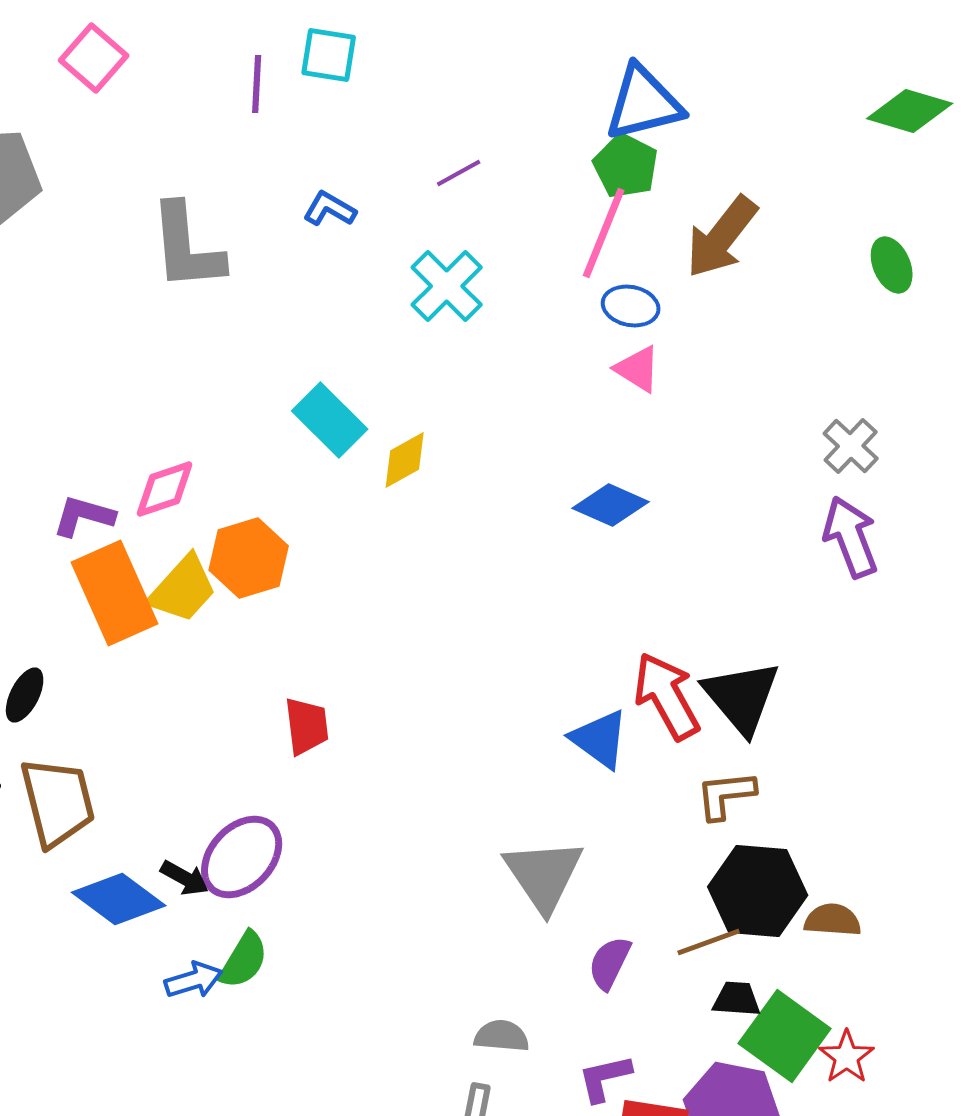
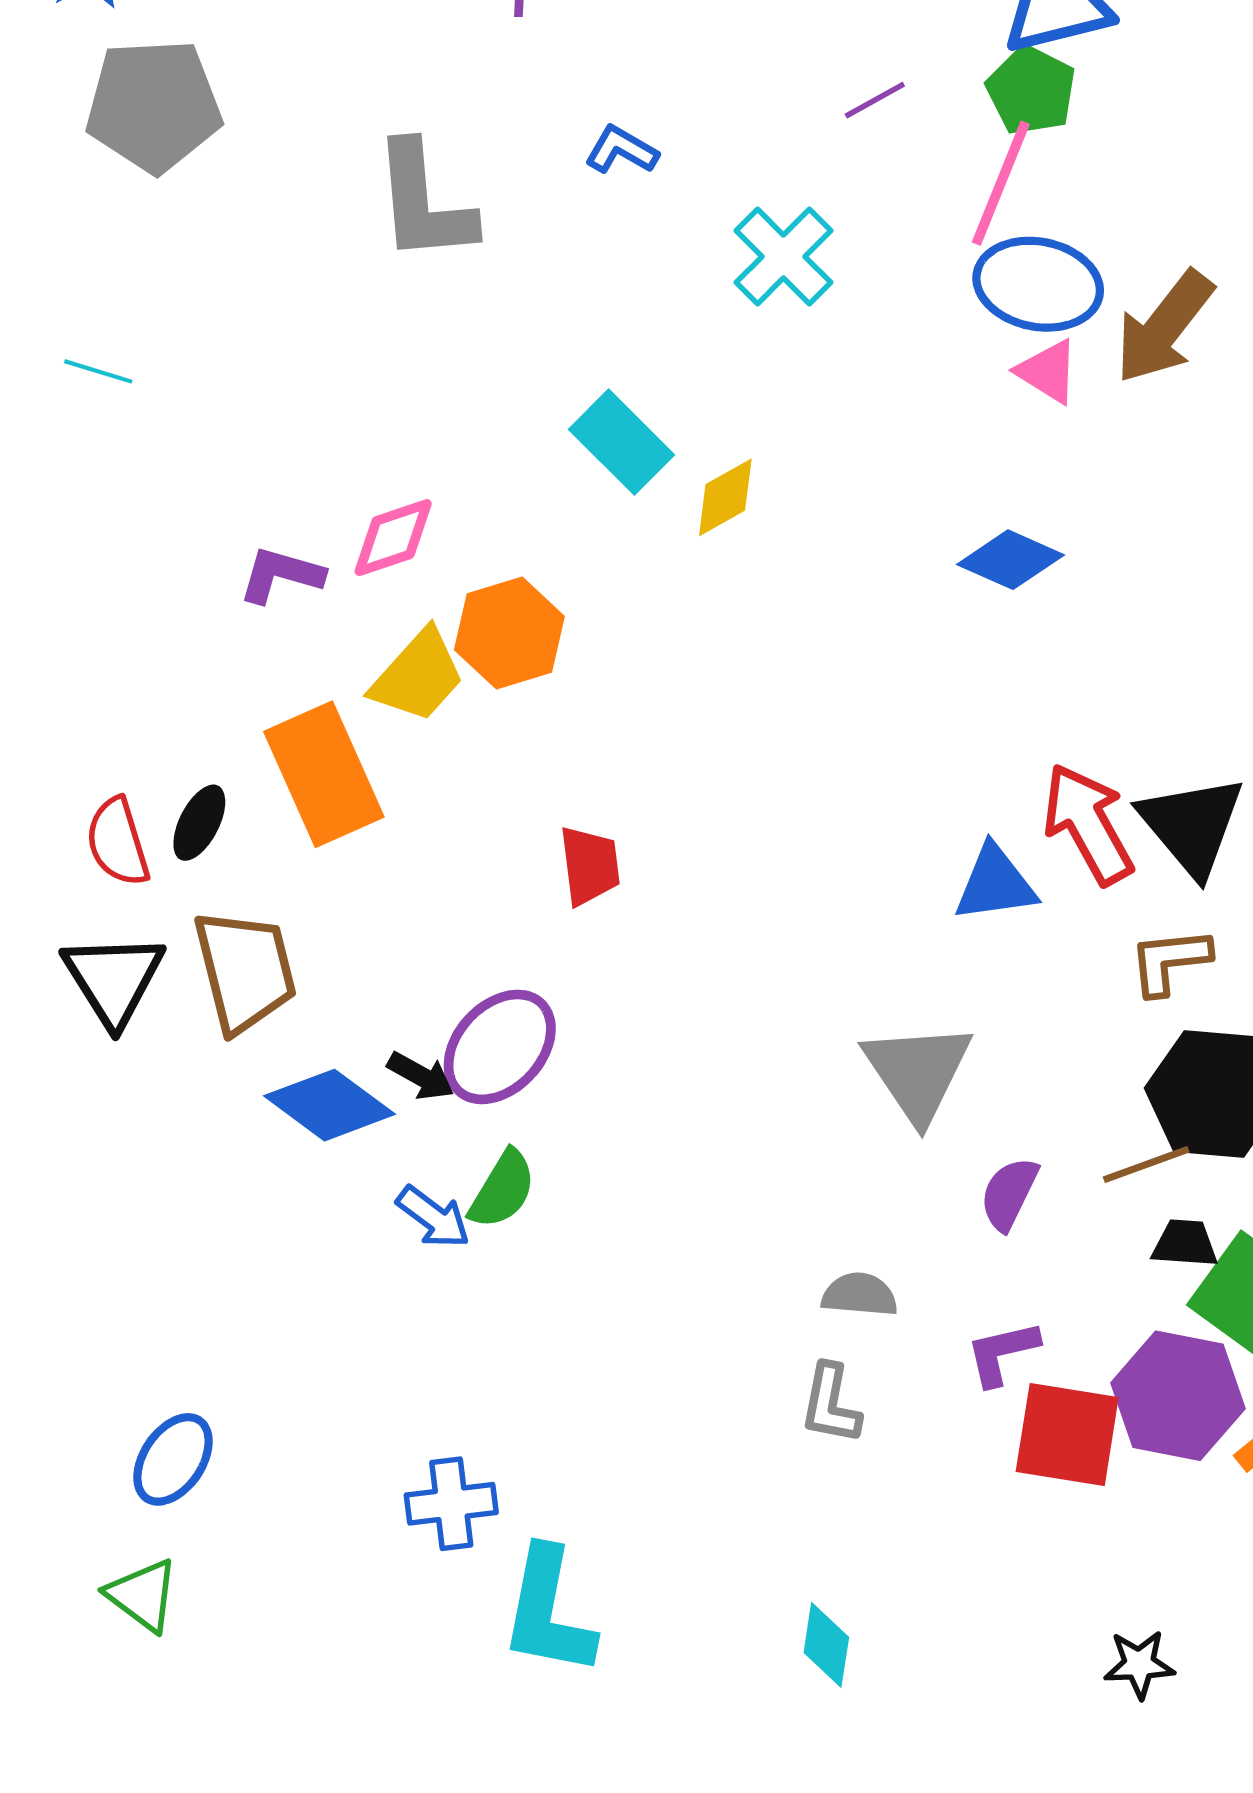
purple line: (459, 173) -> (875, 100), moved
brown arrow: (722, 237) -> (1164, 327), moved
blue ellipse: (631, 306) -> (1038, 284), size x1.6
orange rectangle: (115, 593) -> (324, 774), moved
blue triangle: (600, 739) -> (995, 884), turned -44
blue arrow: (194, 980) -> (433, 1217), turned 54

